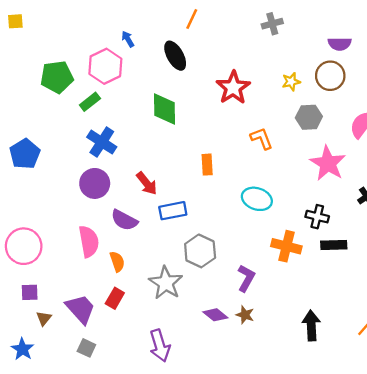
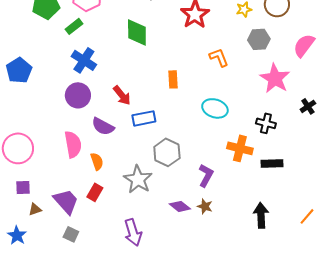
black rectangle: (334, 245) -> (272, 163), moved
brown triangle: (44, 318) -> (35, 209), turned 32

